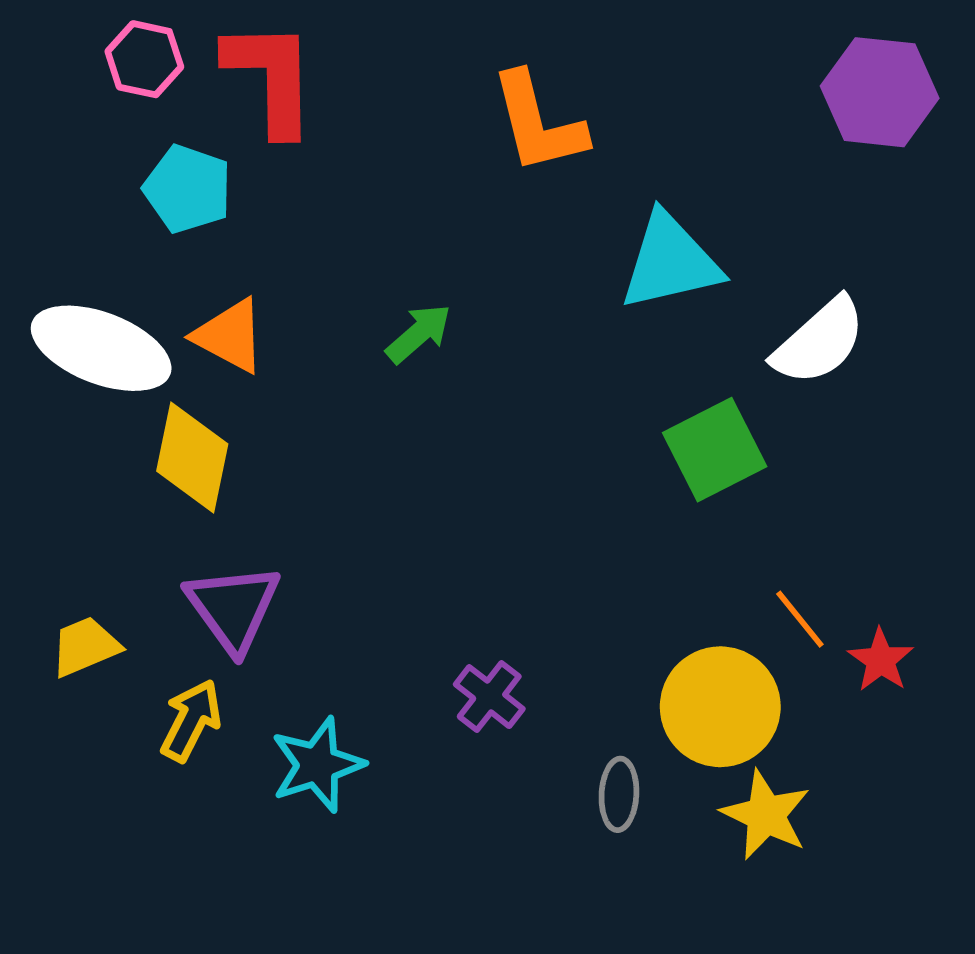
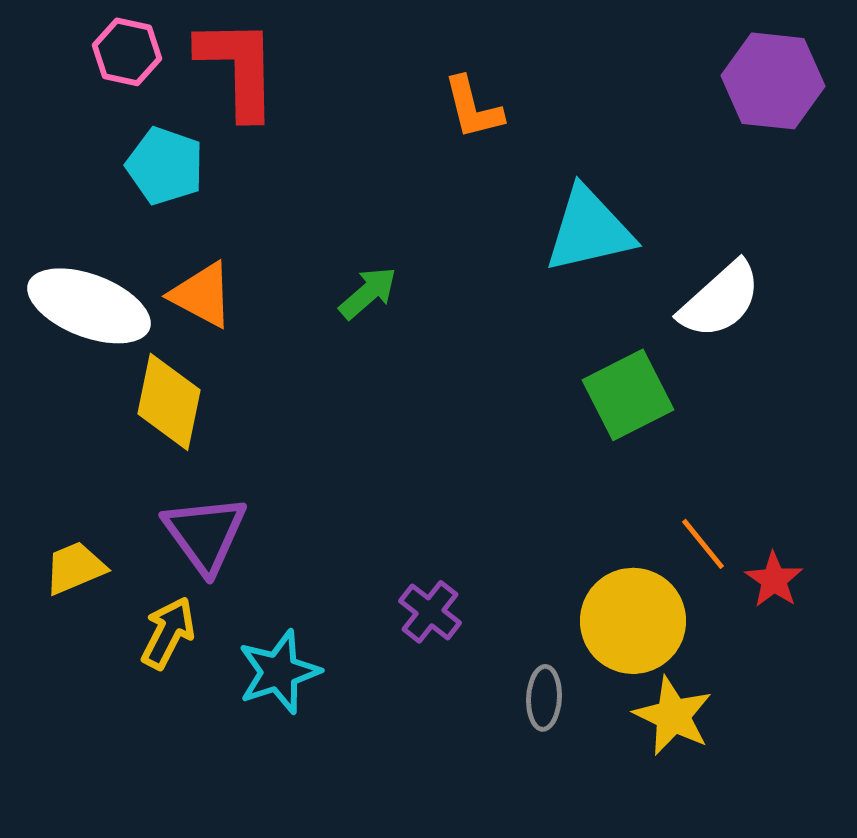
orange L-shape: (538, 123) -> (473, 108), size x0.7

